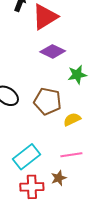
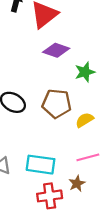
cyan rectangle: (27, 157) -> (41, 165), turned 52

